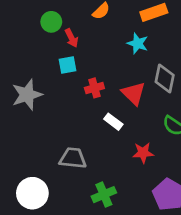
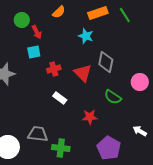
white rectangle: (113, 122) -> (60, 98), moved
gray trapezoid: (73, 158) -> (38, 134), moved
green cross: (104, 195) -> (61, 148), turned 30

